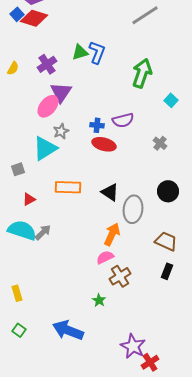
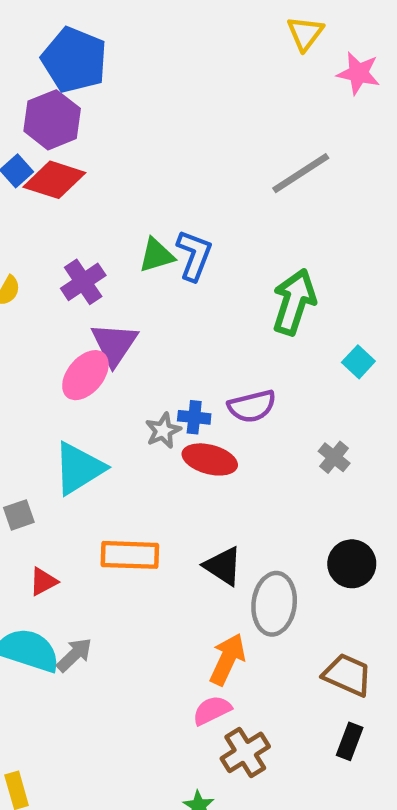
gray star: (61, 131) -> (163, 431), moved

